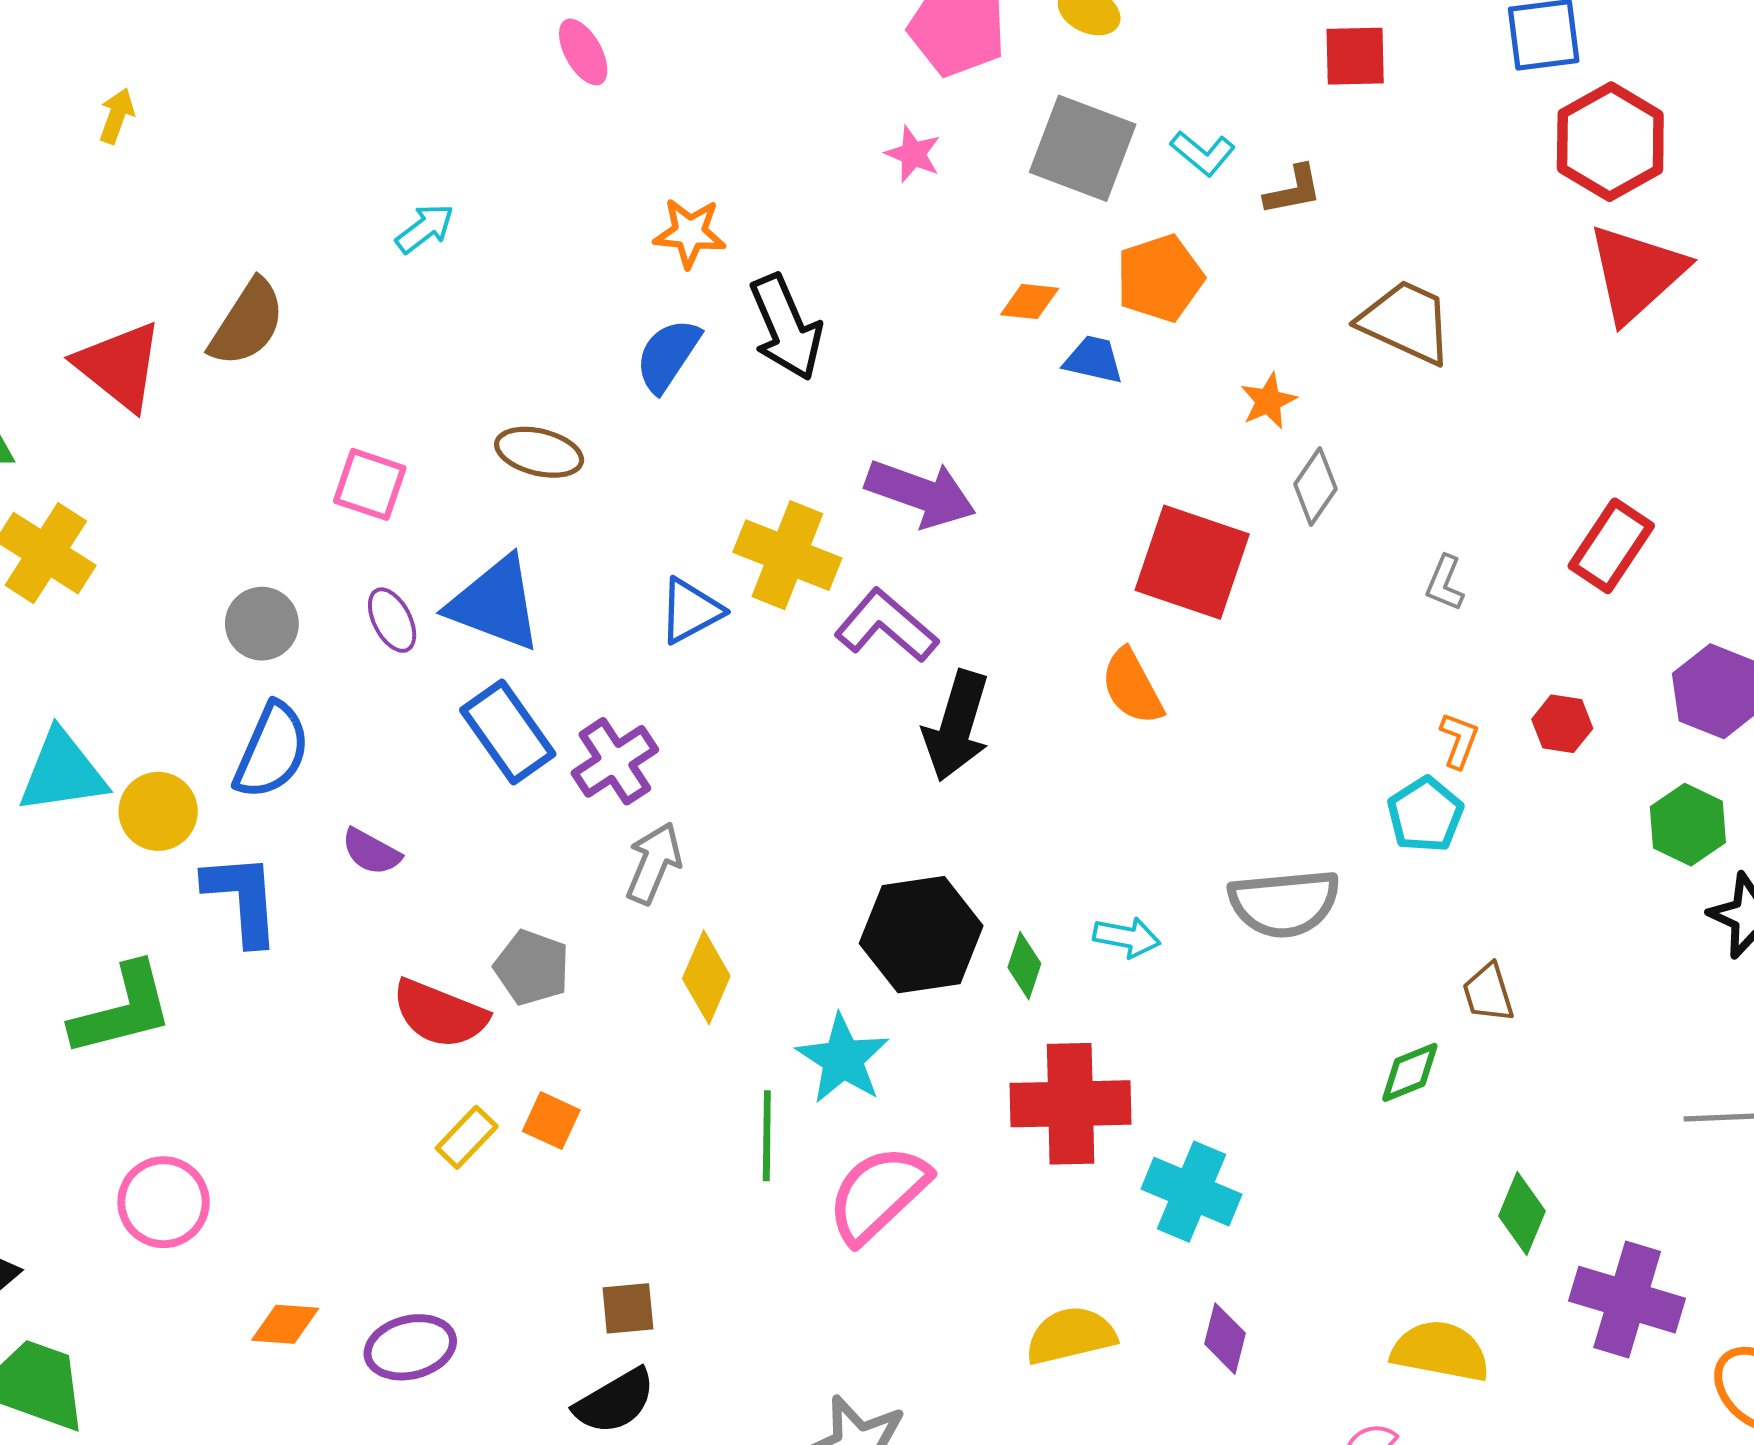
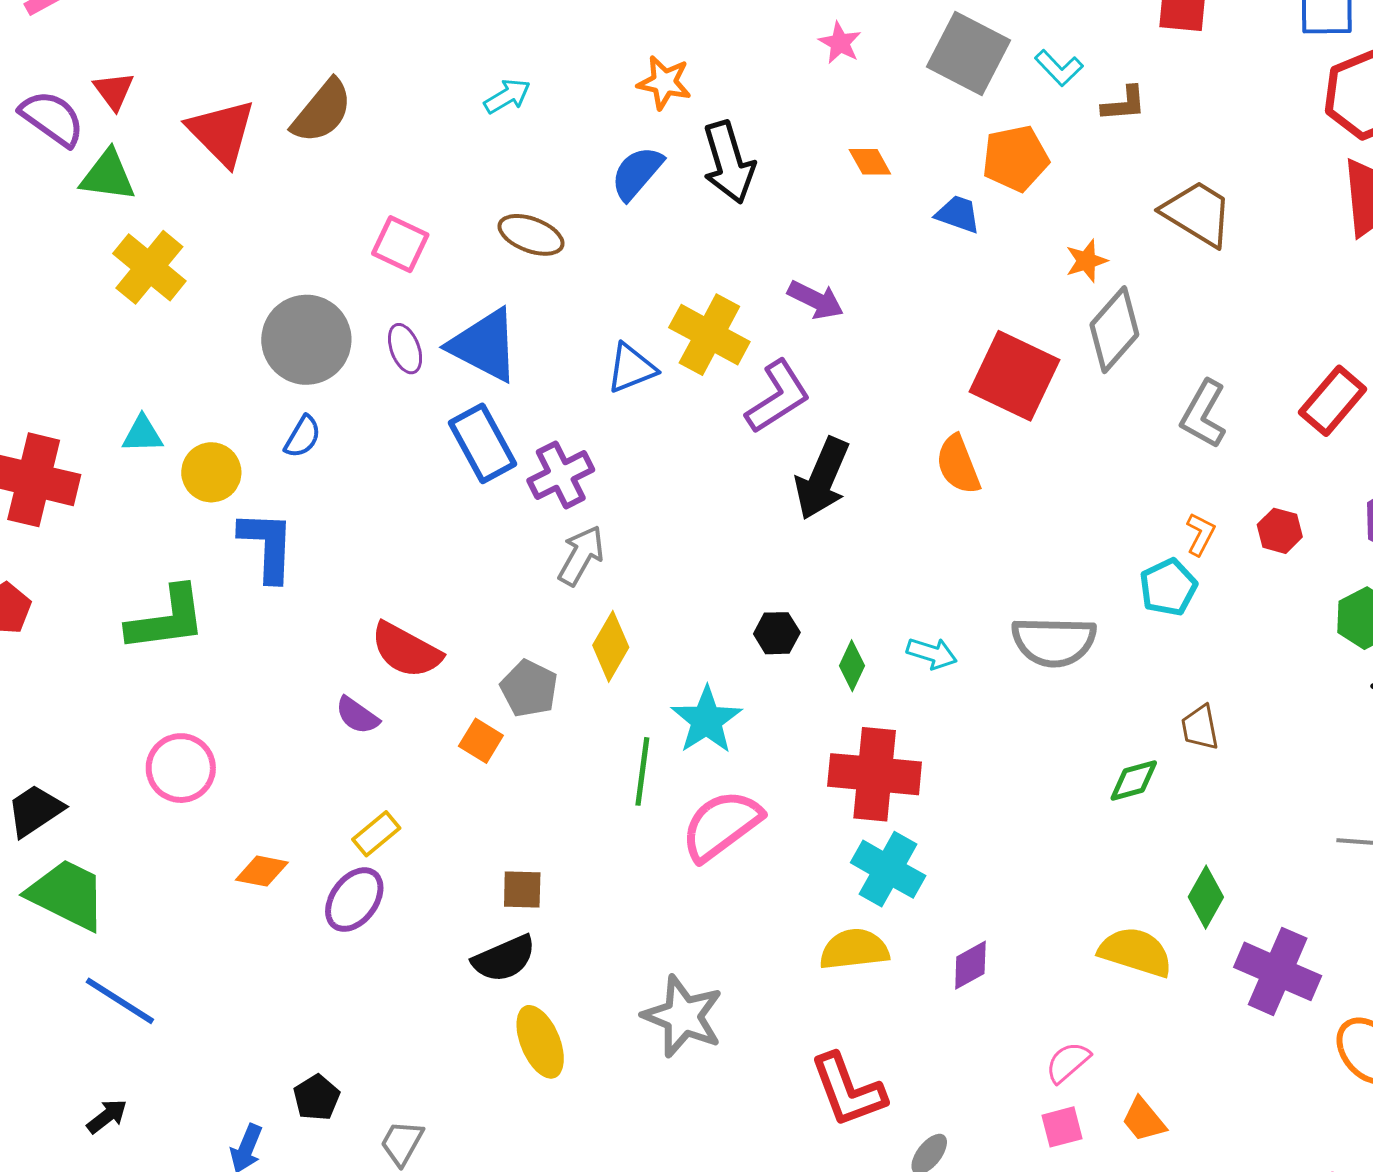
cyan arrow: (425, 228) -> (507, 96), moved
orange diamond: (1030, 301) -> (870, 162), moved, turned 48
gray diamond: (1315, 487) -> (1114, 330), size x1.5
purple arrow: (921, 493) -> (816, 300), size x0.7
gray L-shape: (1445, 583) -> (1204, 414), size x1.6
gray circle: (262, 624) -> (306, 340), size x1.6
purple L-shape: (886, 626) -> (778, 397), turned 100
blue semicircle: (272, 751) -> (303, 437), size x0.6
cyan triangle: (62, 772) -> (142, 434), size x0.6
purple semicircle: (371, 852) -> (357, 715), moved
black hexagon: (921, 935) -> (777, 633), size x0.5
gray pentagon: (532, 968) -> (529, 689), moved
yellow rectangle: (467, 1137) -> (376, 834), moved
cyan cross: (1191, 1192) -> (888, 869), moved
purple diamond: (1225, 1339) -> (970, 965), turned 40
purple ellipse: (410, 1347) -> (354, 900), turned -46
yellow semicircle: (1440, 1351) -> (1136, 952), moved

